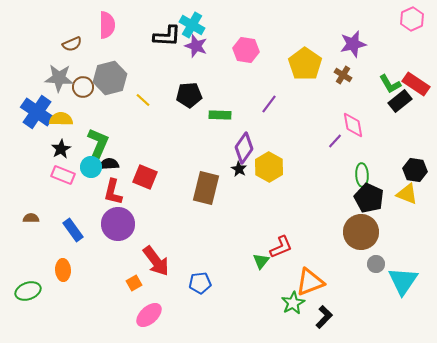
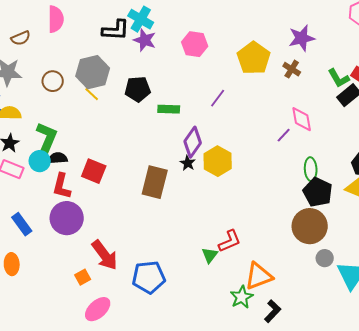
gray hexagon: (110, 78) -> (93, 72), moved
brown circle: (83, 87) -> (53, 81), moved
blue pentagon: (200, 283) -> (149, 277), size x1.5

